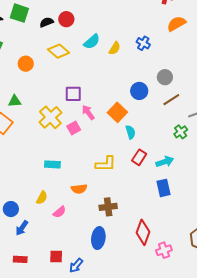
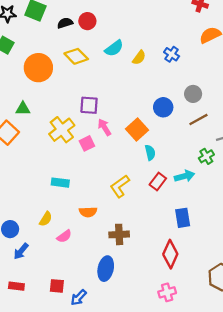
orange circle: (26, 64) -> (38, 68), size x1.6
cyan arrow: (165, 162) -> (185, 176), moved
yellow L-shape: (106, 164) -> (120, 186), turned 140
red diamond: (143, 232) -> (170, 254), moved
pink cross: (164, 250) -> (167, 292), moved

